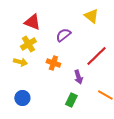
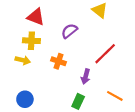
yellow cross: (28, 44) -> (31, 41), turned 35
purple arrow: (78, 77) -> (86, 76), turned 32

